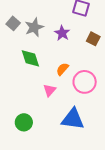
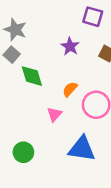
gray square: (13, 23) -> (12, 55), moved
gray star: (34, 27) -> (15, 30), moved, turned -30

